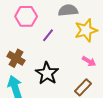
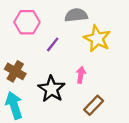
yellow star: (86, 30) -> (97, 39), turned -30
pink arrow: (89, 61) -> (81, 75), moved, turned -112

